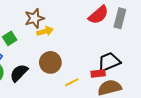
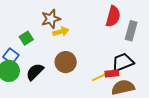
red semicircle: (98, 15) -> (113, 16), turned -35
gray rectangle: (120, 18) -> (131, 31), moved
yellow line: (72, 82) -> (99, 78), moved

